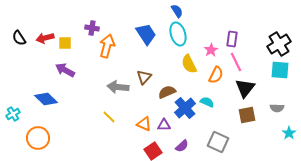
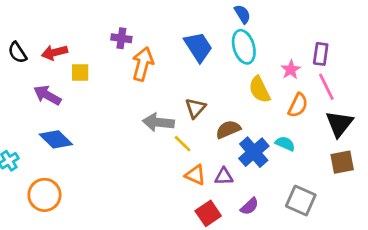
yellow square: (65, 43) -> (80, 72), moved
purple arrow: (65, 70) -> (47, 95), moved
yellow line: (109, 117) -> (183, 144), moved

